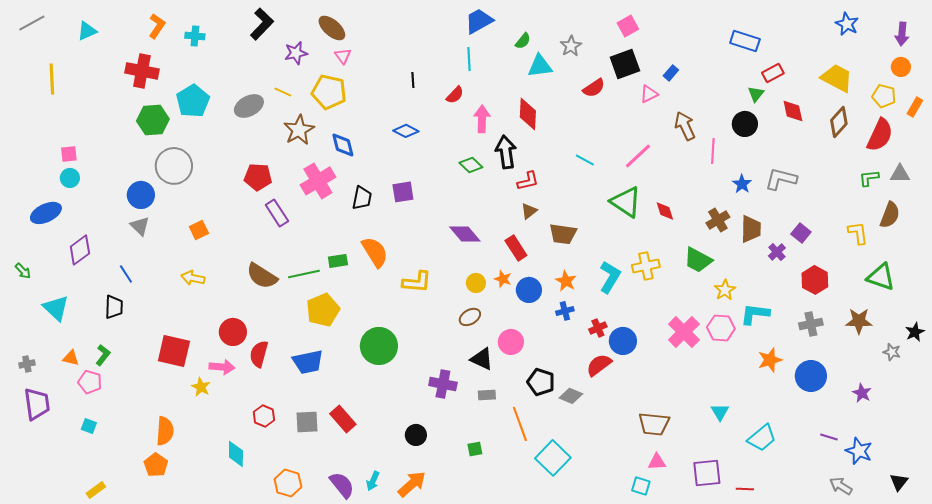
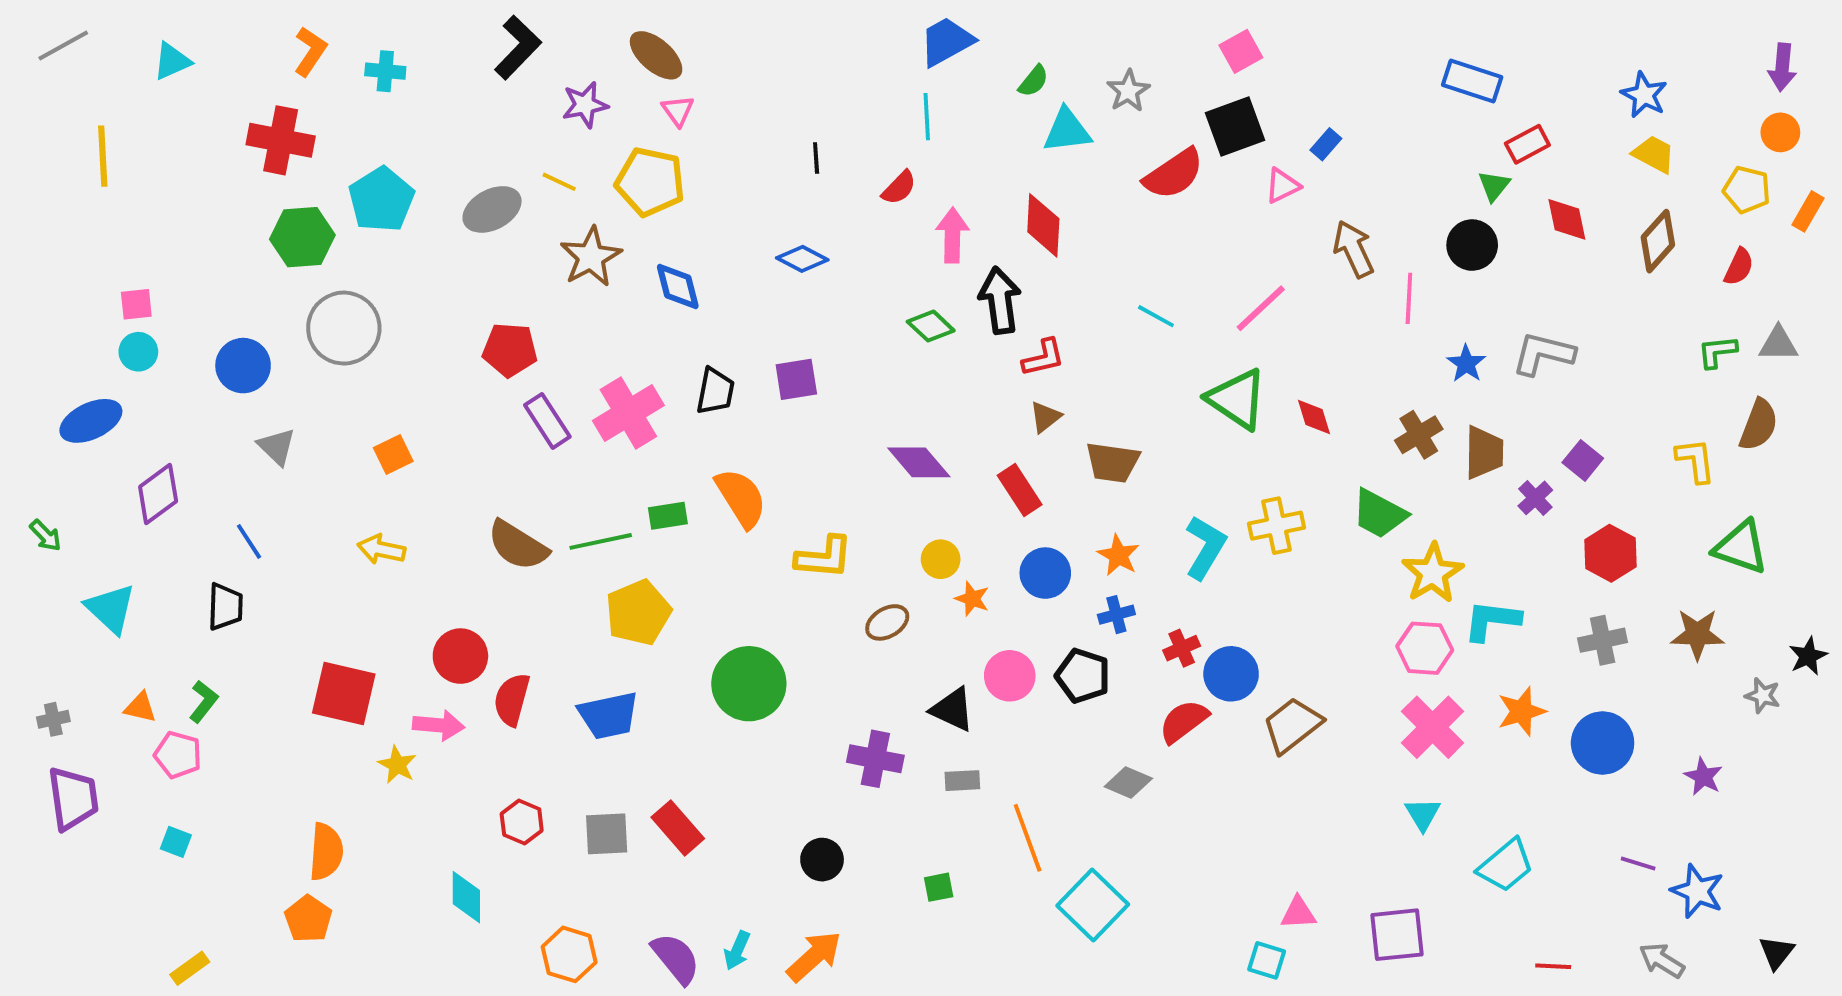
blue star: (847, 24) -> (1644, 95), moved
yellow trapezoid: (837, 78) -> (1654, 154), size x0.7
red semicircle: (594, 88) -> (1174, 174), size x1.4
red semicircle: (880, 135) -> (1739, 267), size x0.6
pink cross: (318, 181) -> (628, 413), moved
blue circle: (141, 195) -> (243, 366), moved
orange star: (503, 279) -> (972, 599), moved
yellow star: (725, 290) -> (1433, 573), size x1.4
brown ellipse: (470, 317) -> (887, 622), moved
pink cross: (684, 332) -> (1433, 727), moved
black pentagon: (541, 382) -> (1083, 676), moved
brown trapezoid: (654, 424) -> (1292, 725), moved, turned 136
red line: (745, 489) -> (1553, 966), moved

